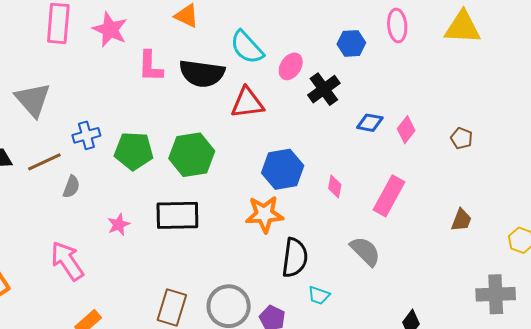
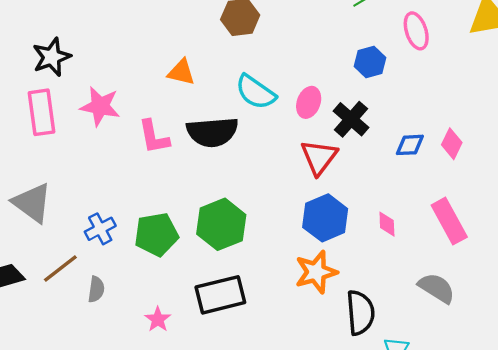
red triangle: (247, 103) -> (319, 157), moved, turned -33
pink rectangle: (389, 196) -> (449, 221), turned -45

